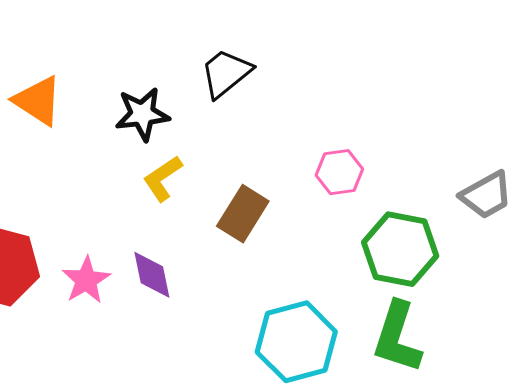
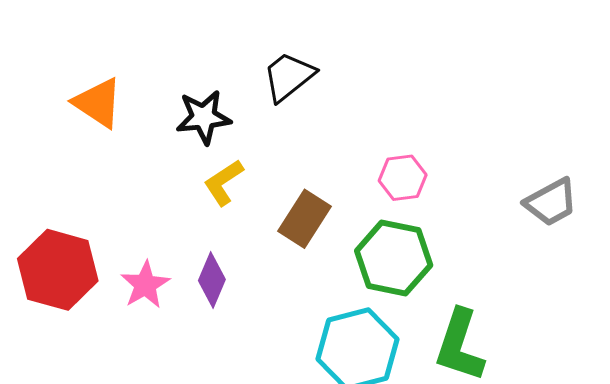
green hexagon: (400, 249) -> (394, 258), moved
purple diamond: (152, 275) -> (212, 280), turned 34

